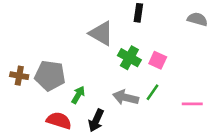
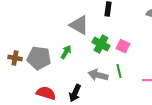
green line: (153, 92) -> (119, 71), turned -48
green arrow: (78, 95) -> (66, 52), moved

